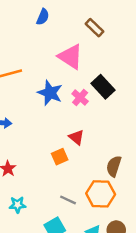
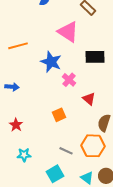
black rectangle: (103, 87) -> (95, 57), turned -48
pink cross: (80, 98) -> (69, 80), moved
red triangle: (76, 137) -> (89, 99), moved

